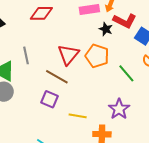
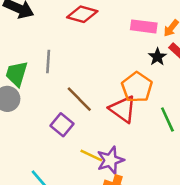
red triangle: (68, 55) -> (123, 109), moved, turned -50
purple star: (119, 109) -> (110, 160), moved

